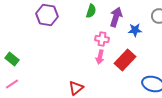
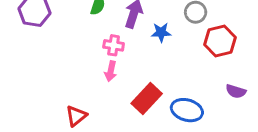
red rectangle: (125, 60) -> (147, 99), moved

